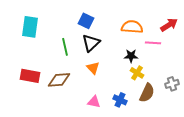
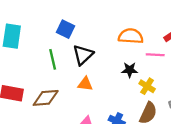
blue square: (86, 21) -> (65, 29), moved
orange triangle: (93, 68) -> (85, 84), turned -40
yellow cross: (137, 73) -> (147, 86), moved

